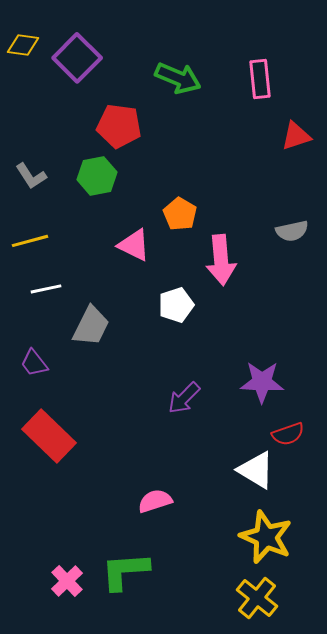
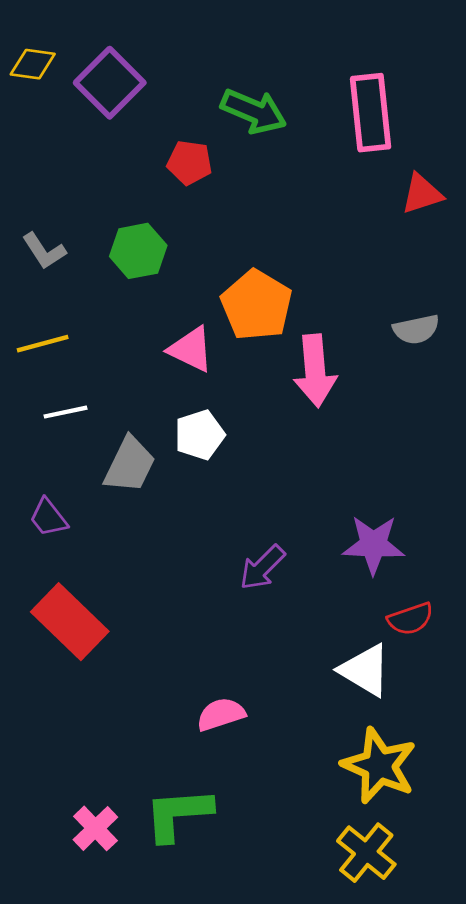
pink rectangle: (260, 79) -> (371, 113), size x1.4
red pentagon: (119, 126) -> (190, 163), moved, size x0.7
orange pentagon: (180, 214) -> (257, 305), size x1.5
white pentagon: (176, 305) -> (199, 435), moved

